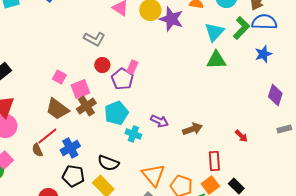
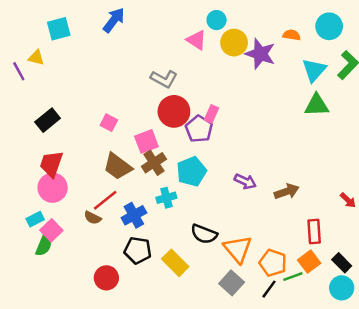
red circle: (102, 65) -> (174, 111), size x1.6
pink square: (59, 77) -> (109, 123), moved
cyan cross: (133, 134) -> (166, 198), moved, turned -35
brown semicircle: (37, 150) -> (93, 218), turned -40
black semicircle: (108, 163) -> (204, 234), moved

